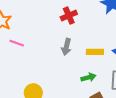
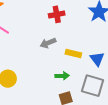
gray arrow: (66, 47) -> (48, 43), turned 42

